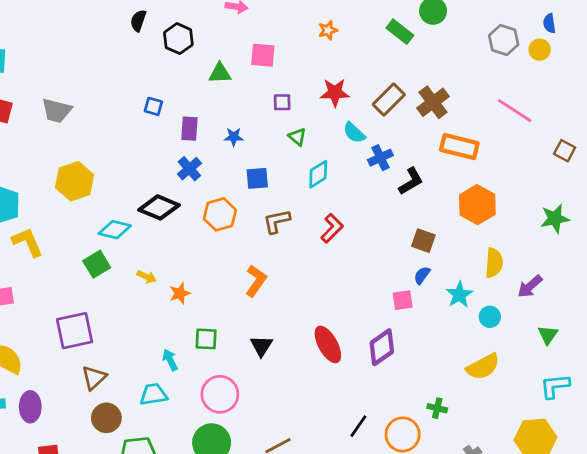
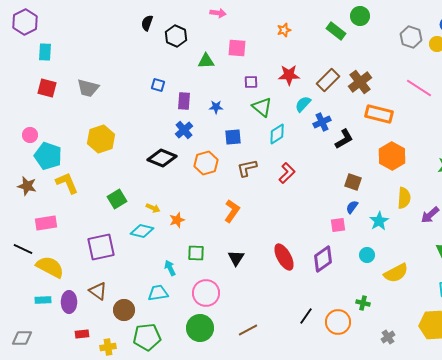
cyan semicircle: (354, 133) -> (303, 104), turned 90
green triangle: (297, 137) -> (262, 107), size x1.5
cyan diamond: (115, 230) -> (142, 231), moved
cyan circle: (490, 317) -> (367, 255), moved
brown triangle: (94, 378) -> (98, 291), moved, turned -42

